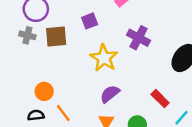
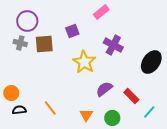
orange circle: (44, 91) -> (11, 93), moved
purple semicircle: (110, 94) -> (104, 89), moved
black semicircle: (36, 115) -> (19, 110), moved

